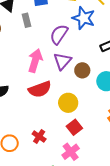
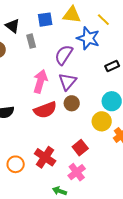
brown circle: (82, 70) -> (72, 103), moved
yellow circle: (68, 103) -> (102, 121), moved
red cross: (39, 137) -> (45, 157), size x1.5

